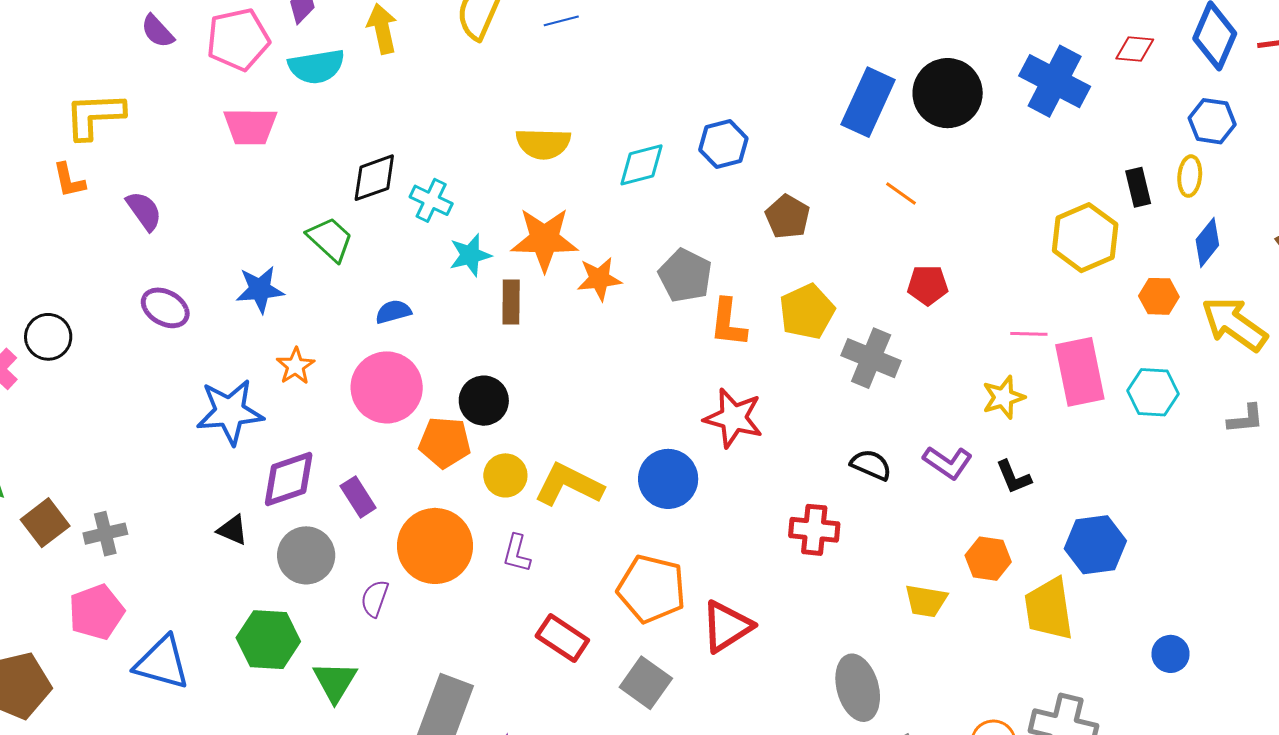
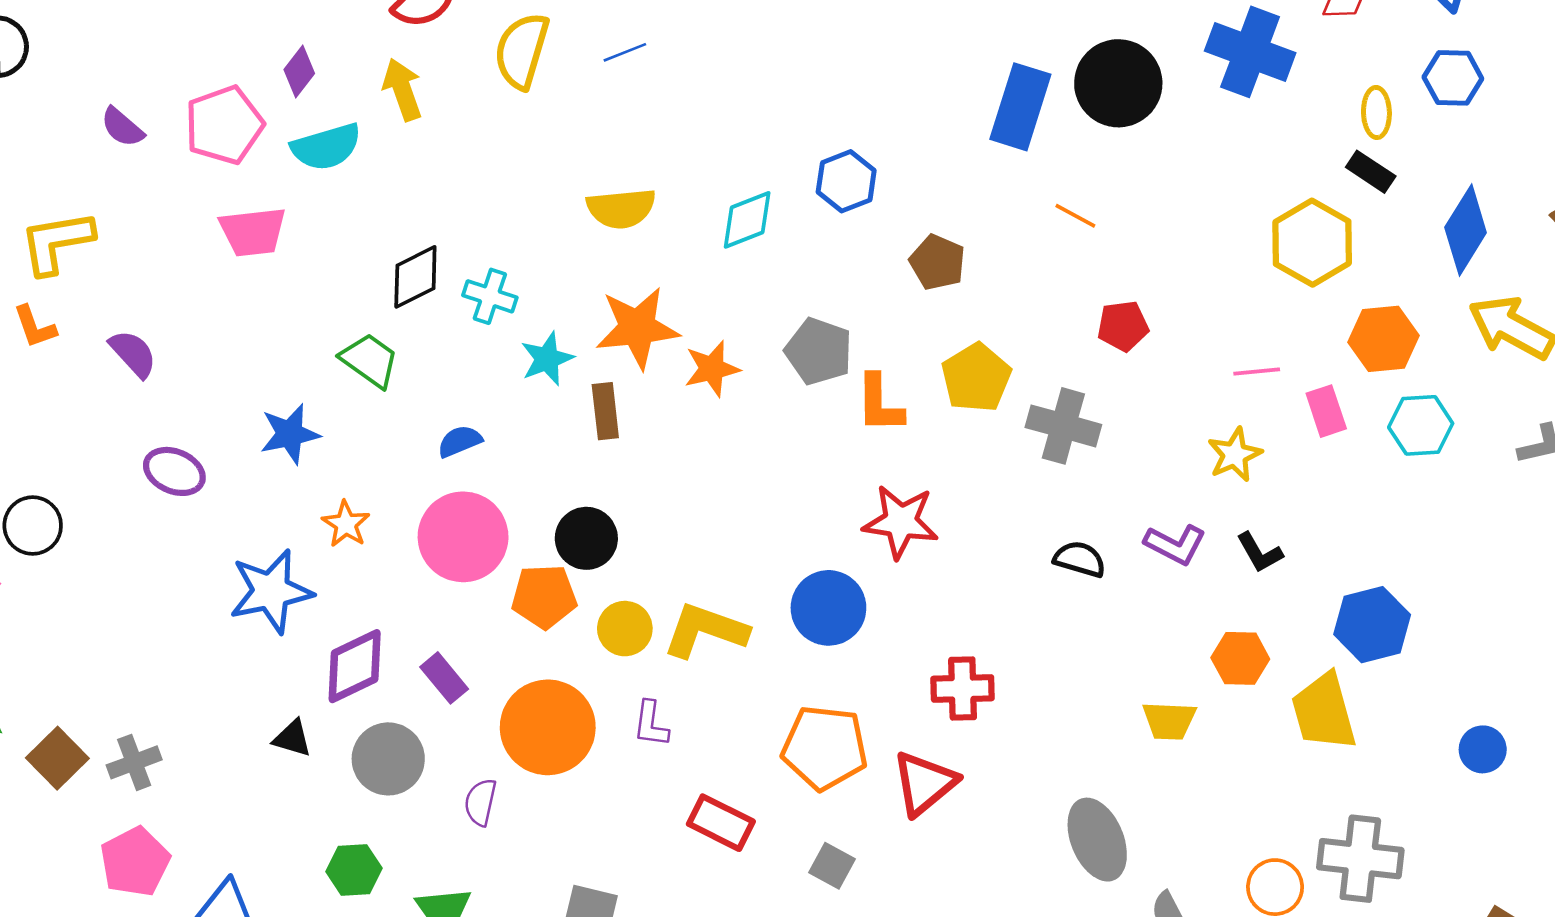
yellow ellipse: (1190, 176) -> (1376, 112), moved
black rectangle: (1138, 187) -> (1371, 172), turned -36
blue diamond: (1207, 242) -> (1466, 230), size x1.4
orange hexagon: (1159, 296) -> (1383, 339), moved, size x1.4
pink rectangle: (1080, 372) -> (1326, 411), size x0.6
red cross: (814, 530) -> (963, 689), moved
green hexagon: (268, 640) -> (354, 870), size x0.7
gray square: (646, 683) -> (832, 866), size x0.7

